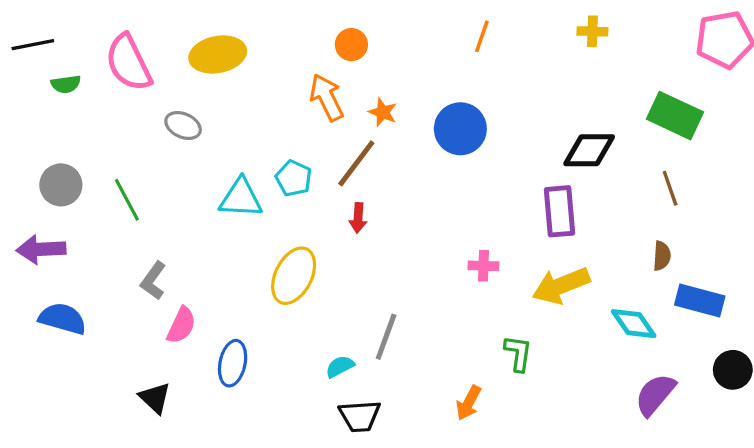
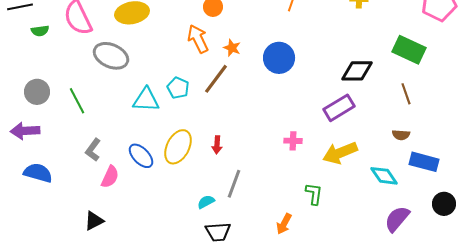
gray ellipse: (183, 125) -> (111, 56), size x1.6
purple rectangle: (559, 211) -> (339, 108), turned 64
red arrow: (358, 218) -> (217, 145), moved
brown semicircle: (662, 256) -> (401, 135), turned 90
blue ellipse: (233, 363) -> (141, 156), moved, turned -56
black triangle: (155, 398) -> (94, 221), turned 50

